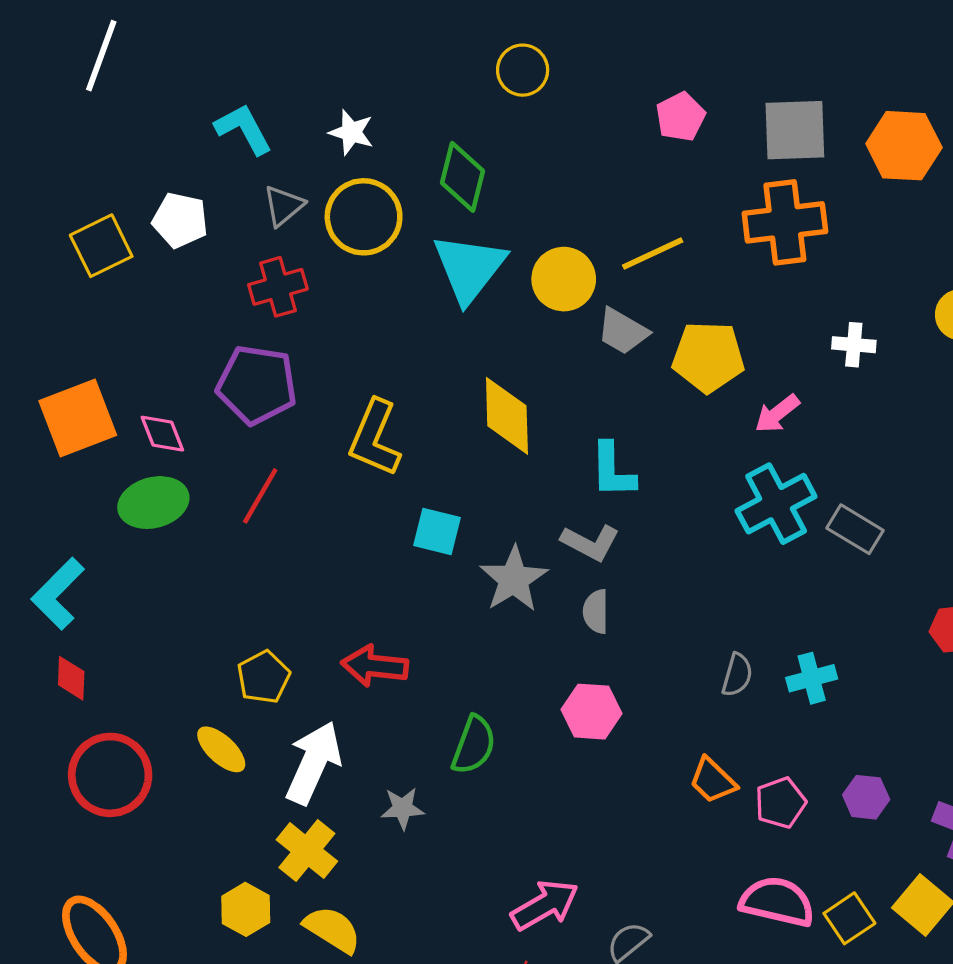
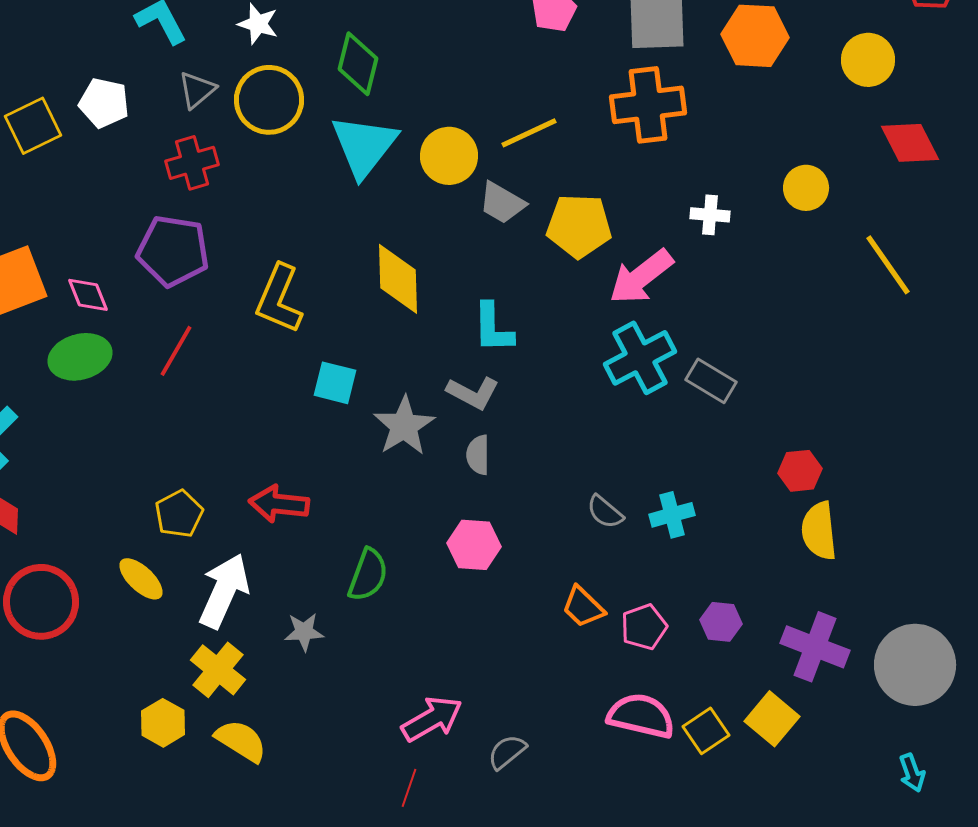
pink arrow: (777, 414) -> (641, 277), size x1.6
gray semicircle: (737, 675) -> (605, 512), turned 114

